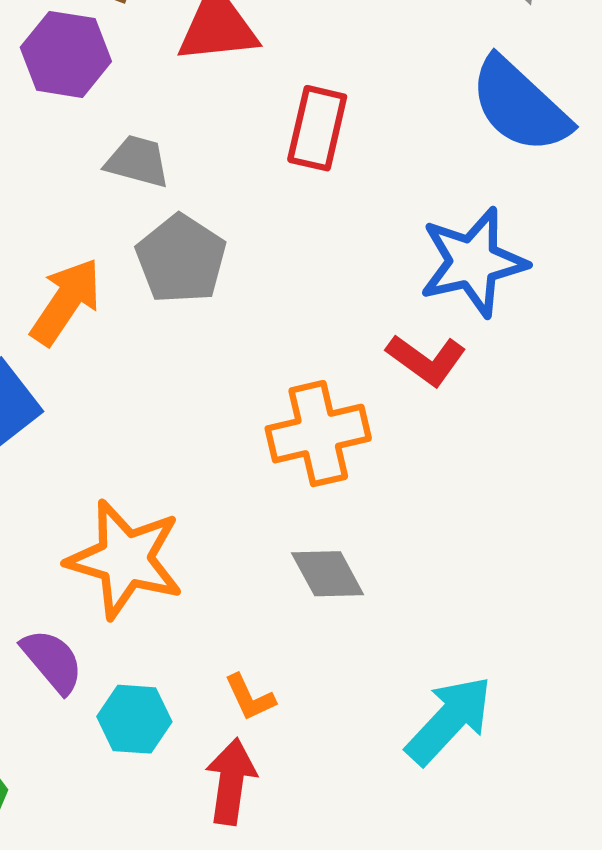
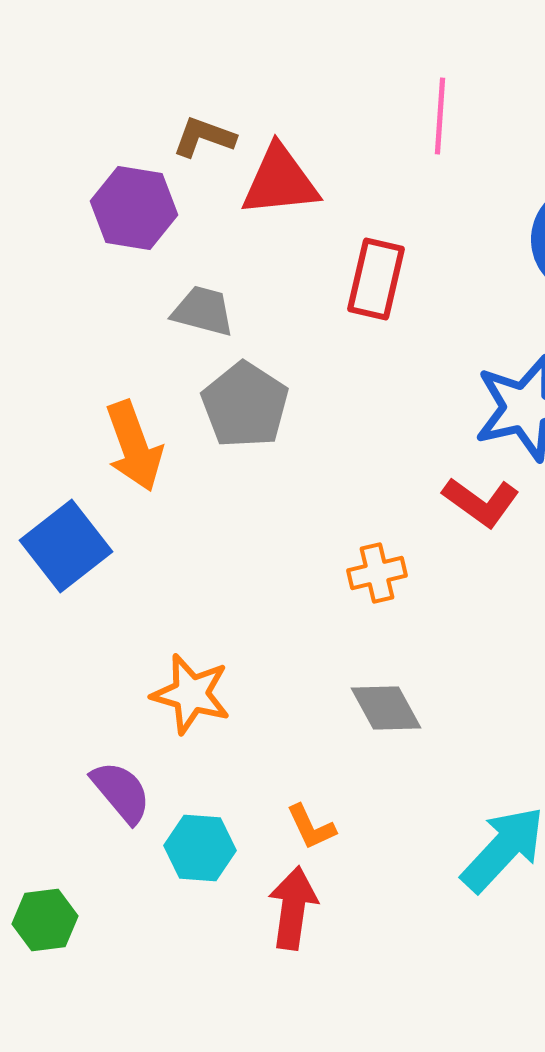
orange arrow: (66, 302) -> (134, 446), turned 126
orange cross: (318, 434) -> (377, 573), size x0.6
orange star: (125, 559) -> (191, 694), size x0.7

